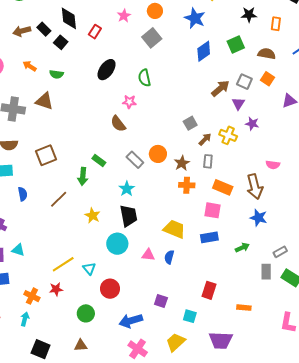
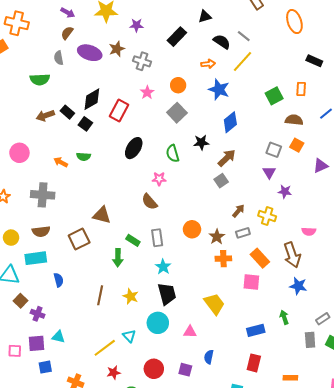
black star: (249, 15) -> (201, 142), moved
black diamond: (69, 18) -> (92, 99), turned 70
red rectangle: (95, 32) -> (119, 111), size x1.5
green square: (236, 44) -> (274, 96), moved
orange arrow: (30, 66) -> (61, 162), moved
brown arrow: (220, 88) -> (227, 158), moved
brown triangle: (44, 101) -> (102, 215), moved
gray square: (190, 123) -> (221, 181), moved
yellow cross: (228, 135) -> (267, 216), moved
gray rectangle: (135, 160) -> (157, 238), moved, turned 42
gray rectangle: (208, 161) -> (243, 233), turned 72
orange rectangle: (223, 187) -> (260, 258), turned 30
brown line: (59, 199) -> (100, 295), moved, turned -30
yellow trapezoid: (174, 229) -> (214, 304), turned 35
blue rectangle: (209, 237) -> (256, 330), moved
green arrow: (242, 248) -> (284, 317), turned -80
blue semicircle: (169, 257) -> (209, 357), moved
cyan triangle: (89, 268) -> (129, 336), moved
red star: (56, 289) -> (114, 373), moved
purple square: (161, 301) -> (185, 370), moved

